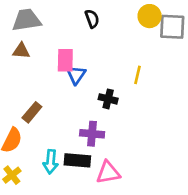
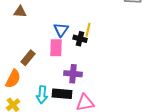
pink rectangle: (65, 60) -> (56, 48), moved
yellow line: (138, 75) -> (88, 30), moved
black cross: (108, 99) -> (80, 39), moved

